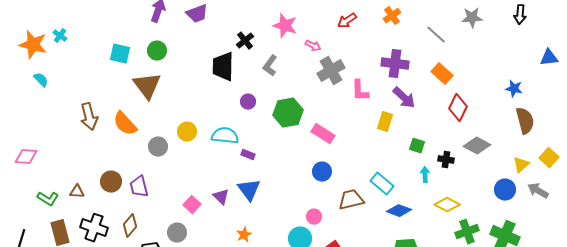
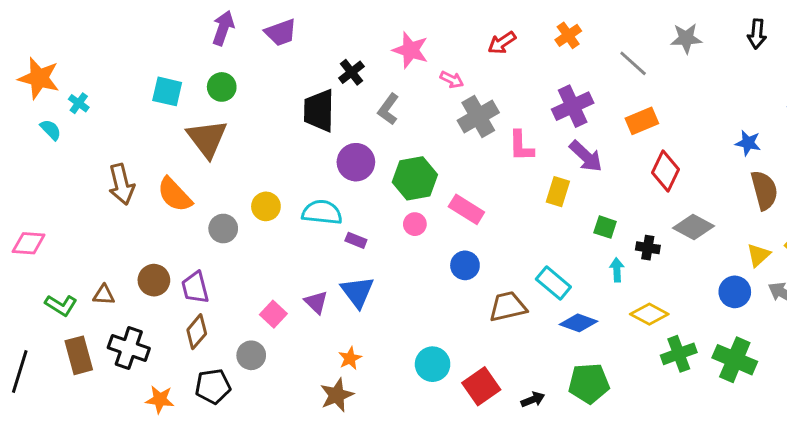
cyan cross: (60, 36) -> (79, 103), moved
purple cross: (395, 64) -> (573, 106), turned -32
orange rectangle: (442, 74) -> (642, 121), turned -65
purple circle: (248, 102) -> (356, 162), size x1.6
pink circle: (314, 217) -> (415, 224), moved
brown diamond: (130, 226) -> (197, 332), moved

